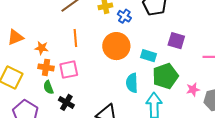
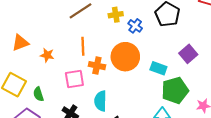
purple square: (176, 41) -> (188, 54), turned 30
orange cross: (46, 67) -> (97, 66), moved
cyan semicircle: (132, 83) -> (100, 101), moved
green semicircle: (48, 87) -> (38, 94), moved

